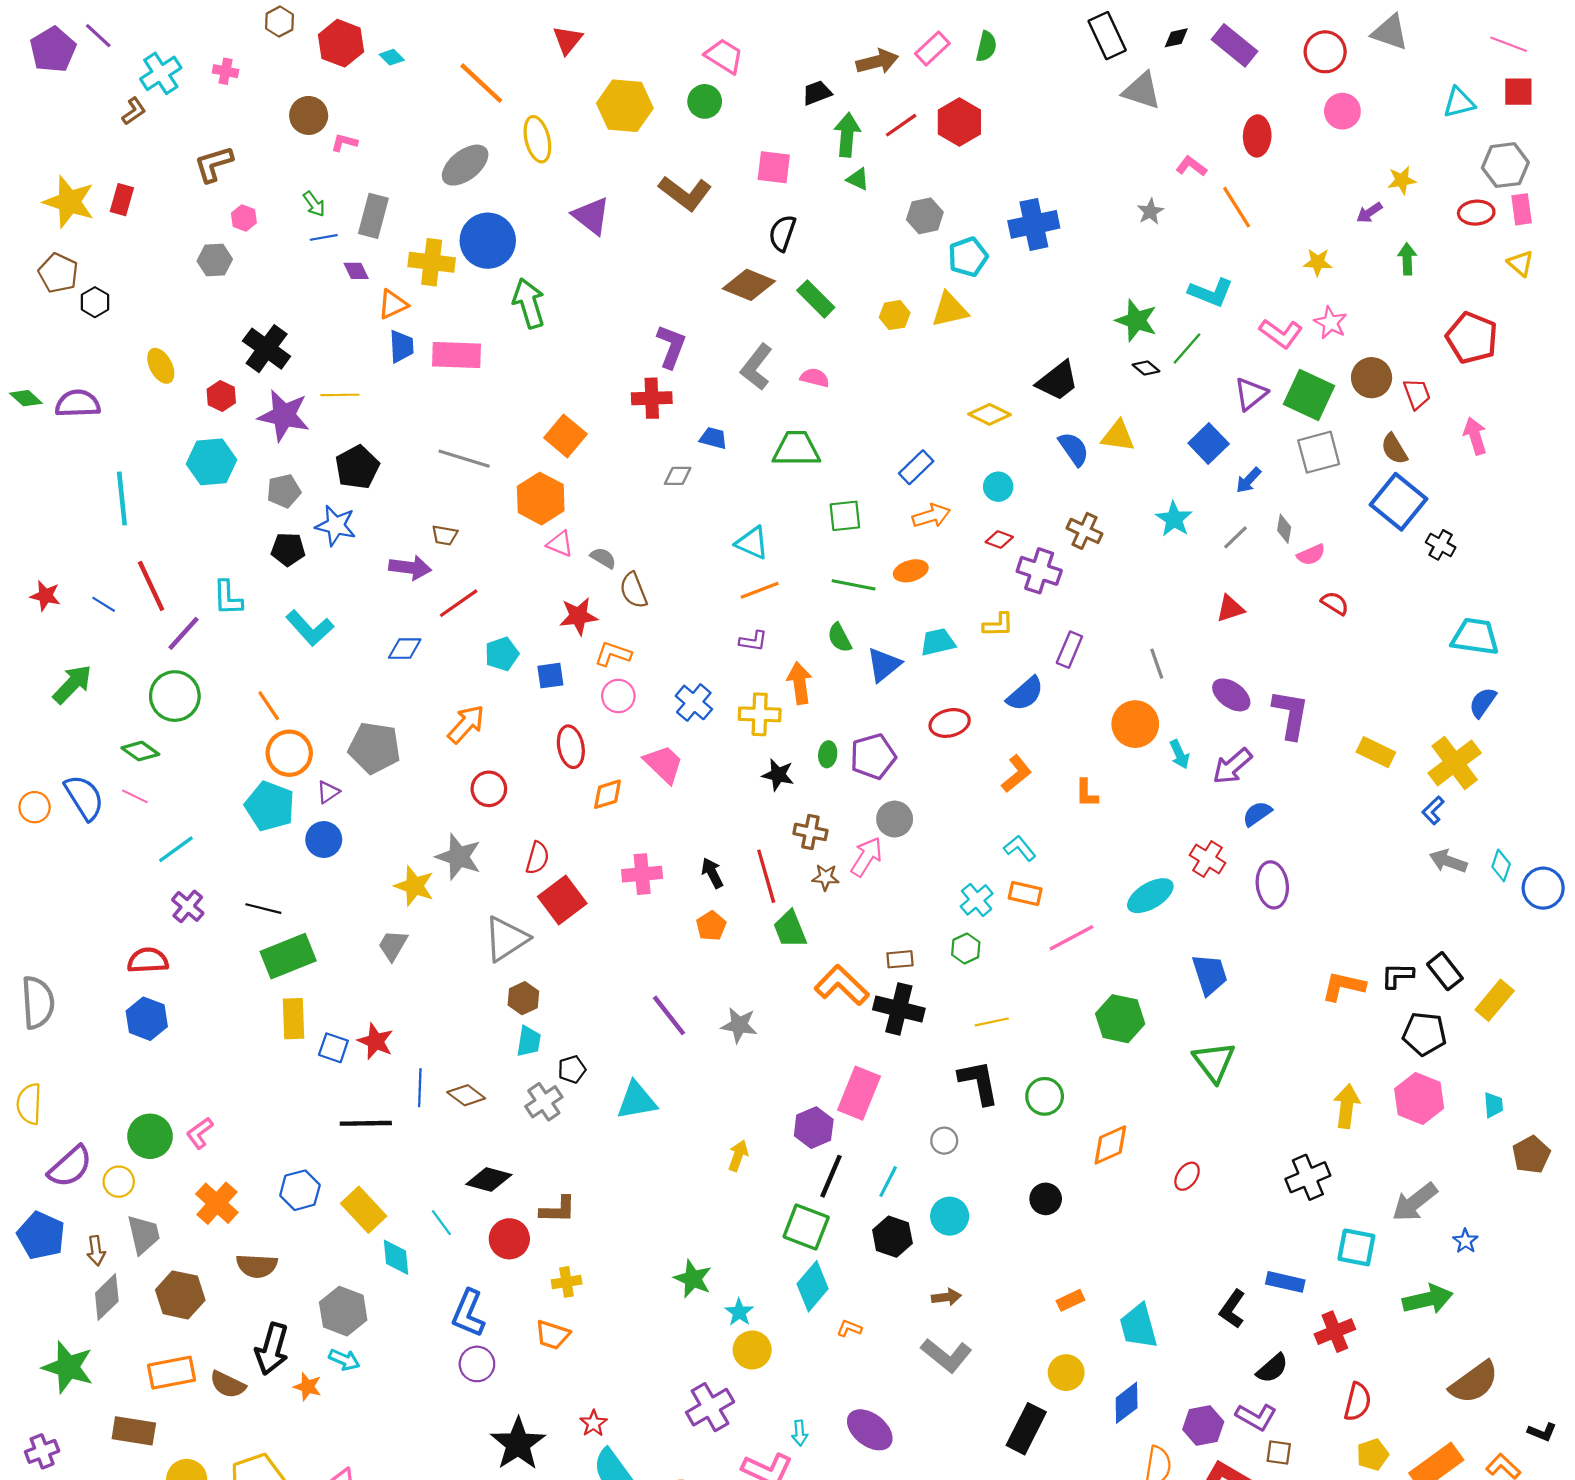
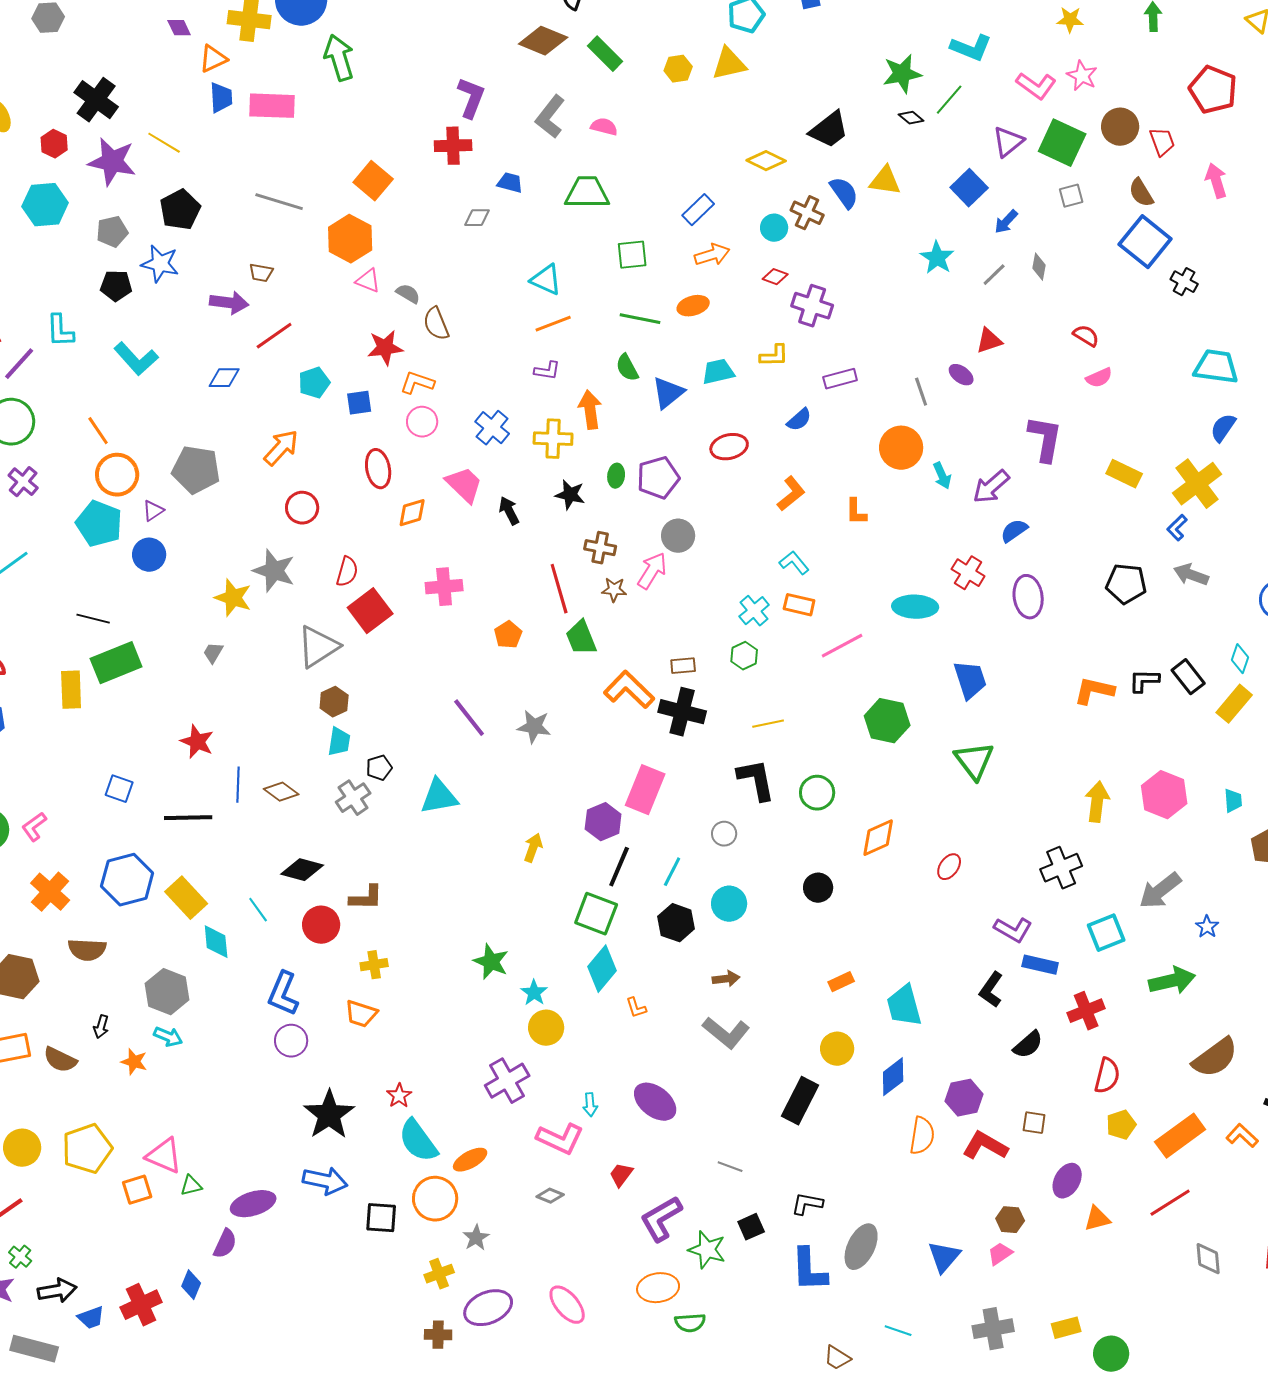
green star: (1136, 320) -> (902, 74), turned -30
yellow line: (340, 395) -> (164, 143), turned 32
gray square: (1319, 452) -> (1071, 196), size x0.6
brown cross: (1085, 531) -> (807, 213), moved
pink semicircle: (1311, 555) -> (1099, 378), moved
purple rectangle: (1069, 650) -> (840, 379), turned 52
blue semicircle: (1025, 694) -> (799, 420), size x0.7
purple ellipse: (1231, 695) -> (961, 375), moved, size x0.7
cyan diamond: (1501, 865) -> (1240, 659), moved
black arrow: (712, 873) -> (509, 511), moved
cyan ellipse: (1150, 896) -> (915, 607), turned 33
purple cross: (188, 906) -> (23, 482), moved
gray trapezoid: (393, 945) -> (213, 653), size x0.7
yellow rectangle: (294, 1019) -> (71, 690), moved
black pentagon: (1424, 1034) -> (1126, 584), moved
blue square: (333, 1048) -> (119, 789), moved
blue hexagon: (300, 1190) -> (127, 880), size x1.4
cyan square: (1356, 1247) -> (1106, 933), turned -33
orange L-shape: (849, 1328) -> (636, 1008), turned -130
black arrow: (272, 1349) -> (101, 1027), size x0.5
purple L-shape: (1256, 1417) -> (1013, 930), moved

